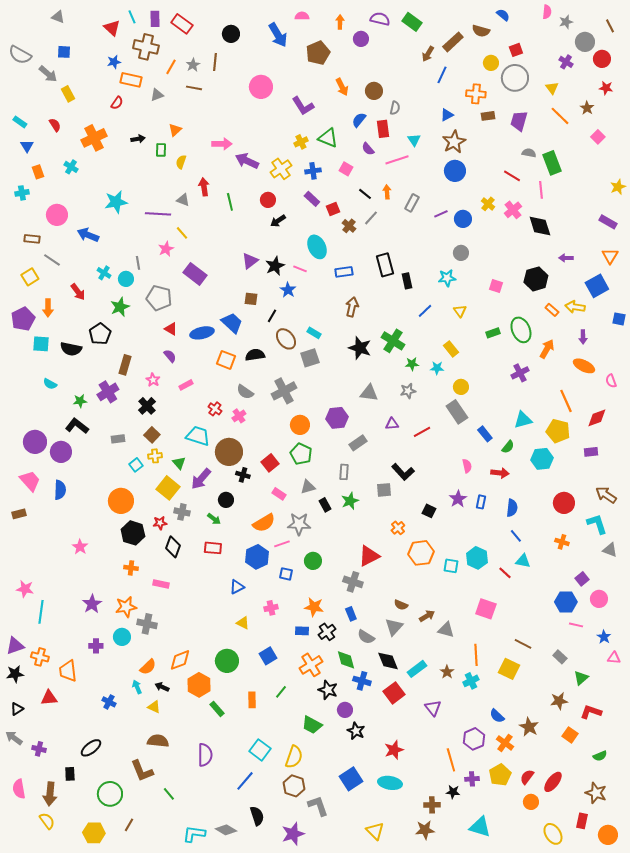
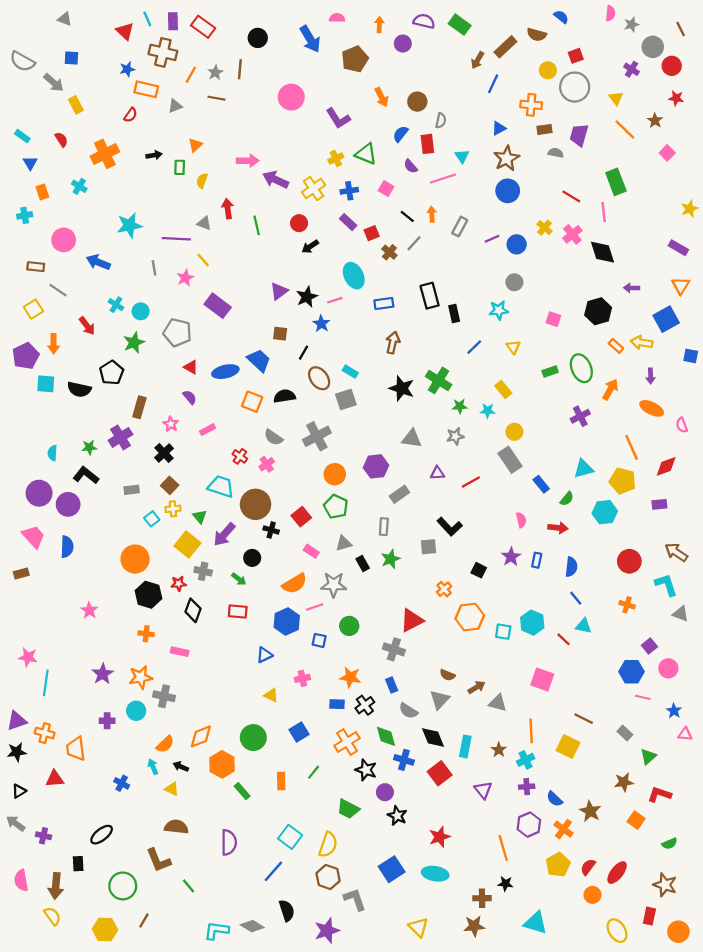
gray semicircle: (529, 153) -> (556, 153), moved
gray line: (138, 263) -> (154, 268), moved
pink line: (300, 269) -> (335, 300), turned -40
cyan semicircle: (50, 384) -> (52, 453), moved, turned 64
cyan rectangle: (417, 669) -> (465, 746), turned -42
purple cross: (472, 779) -> (527, 787), moved

